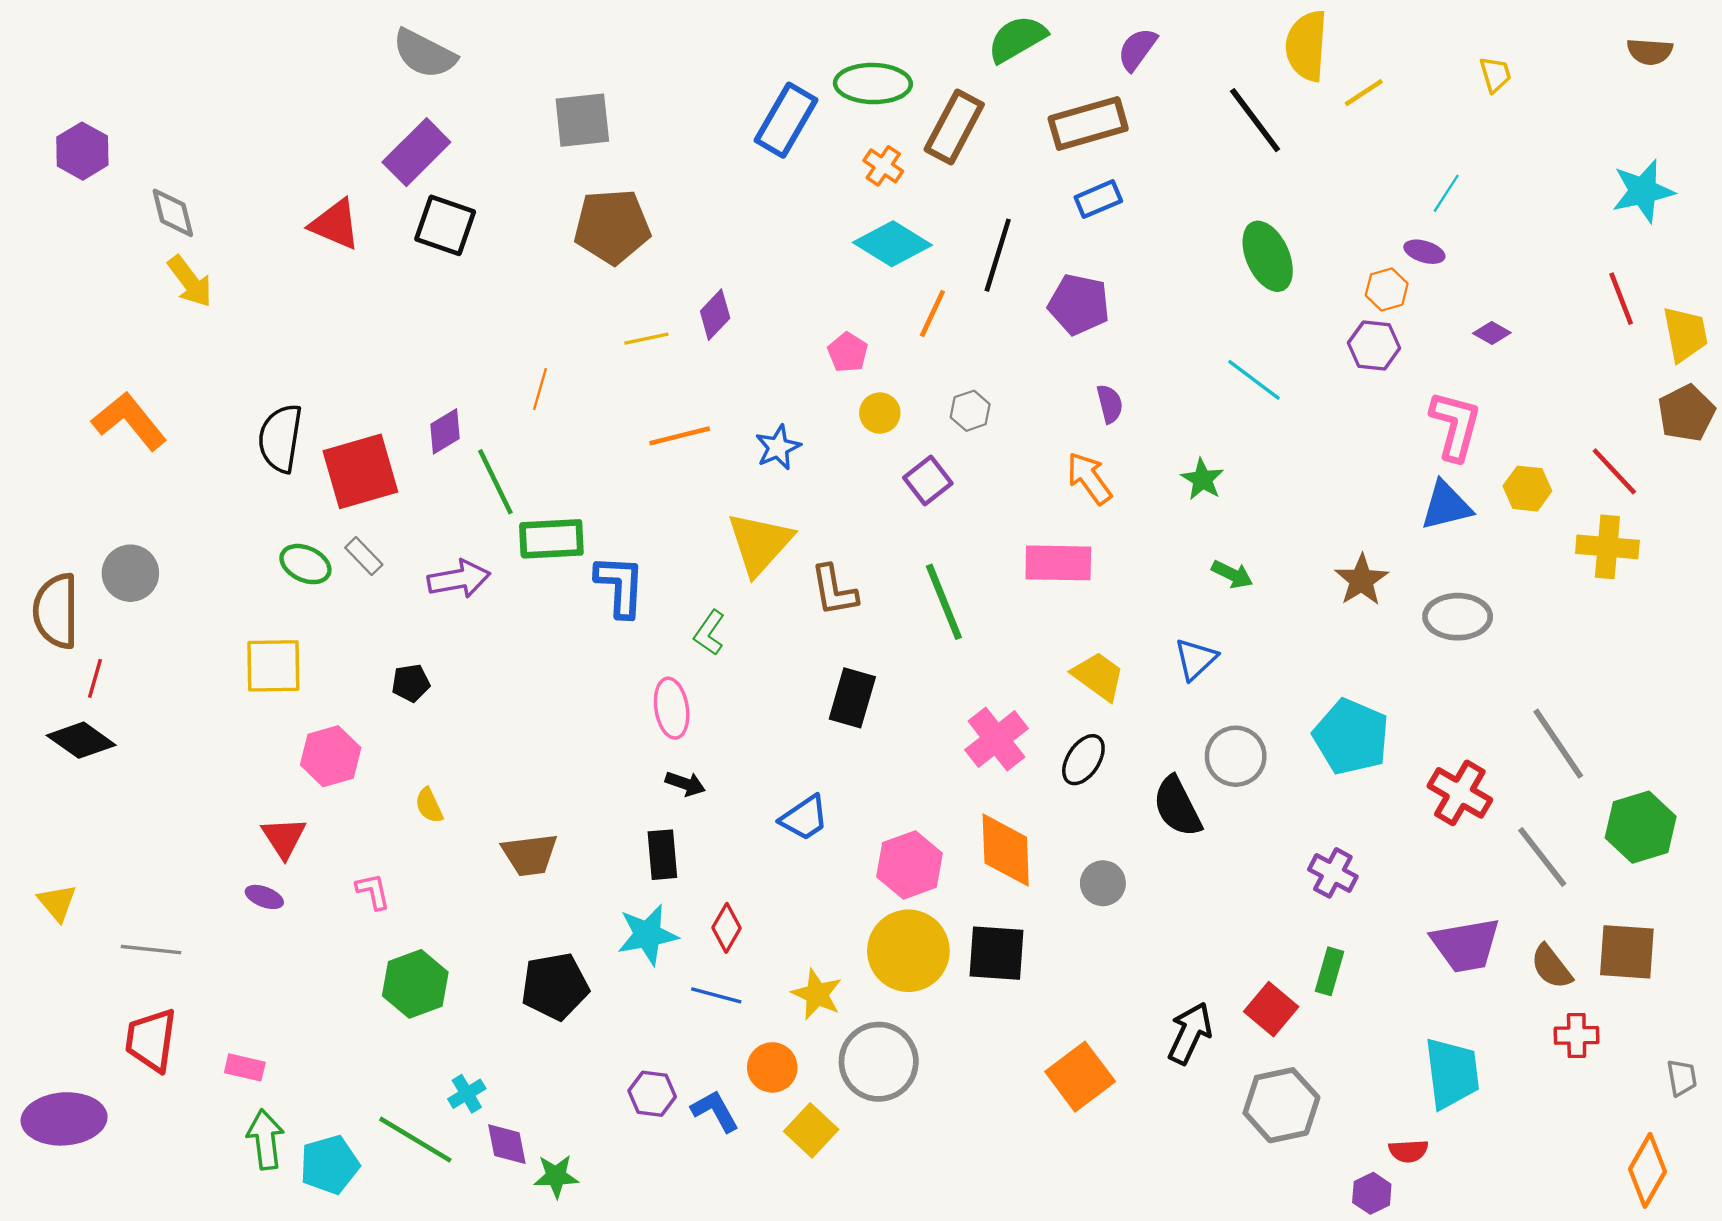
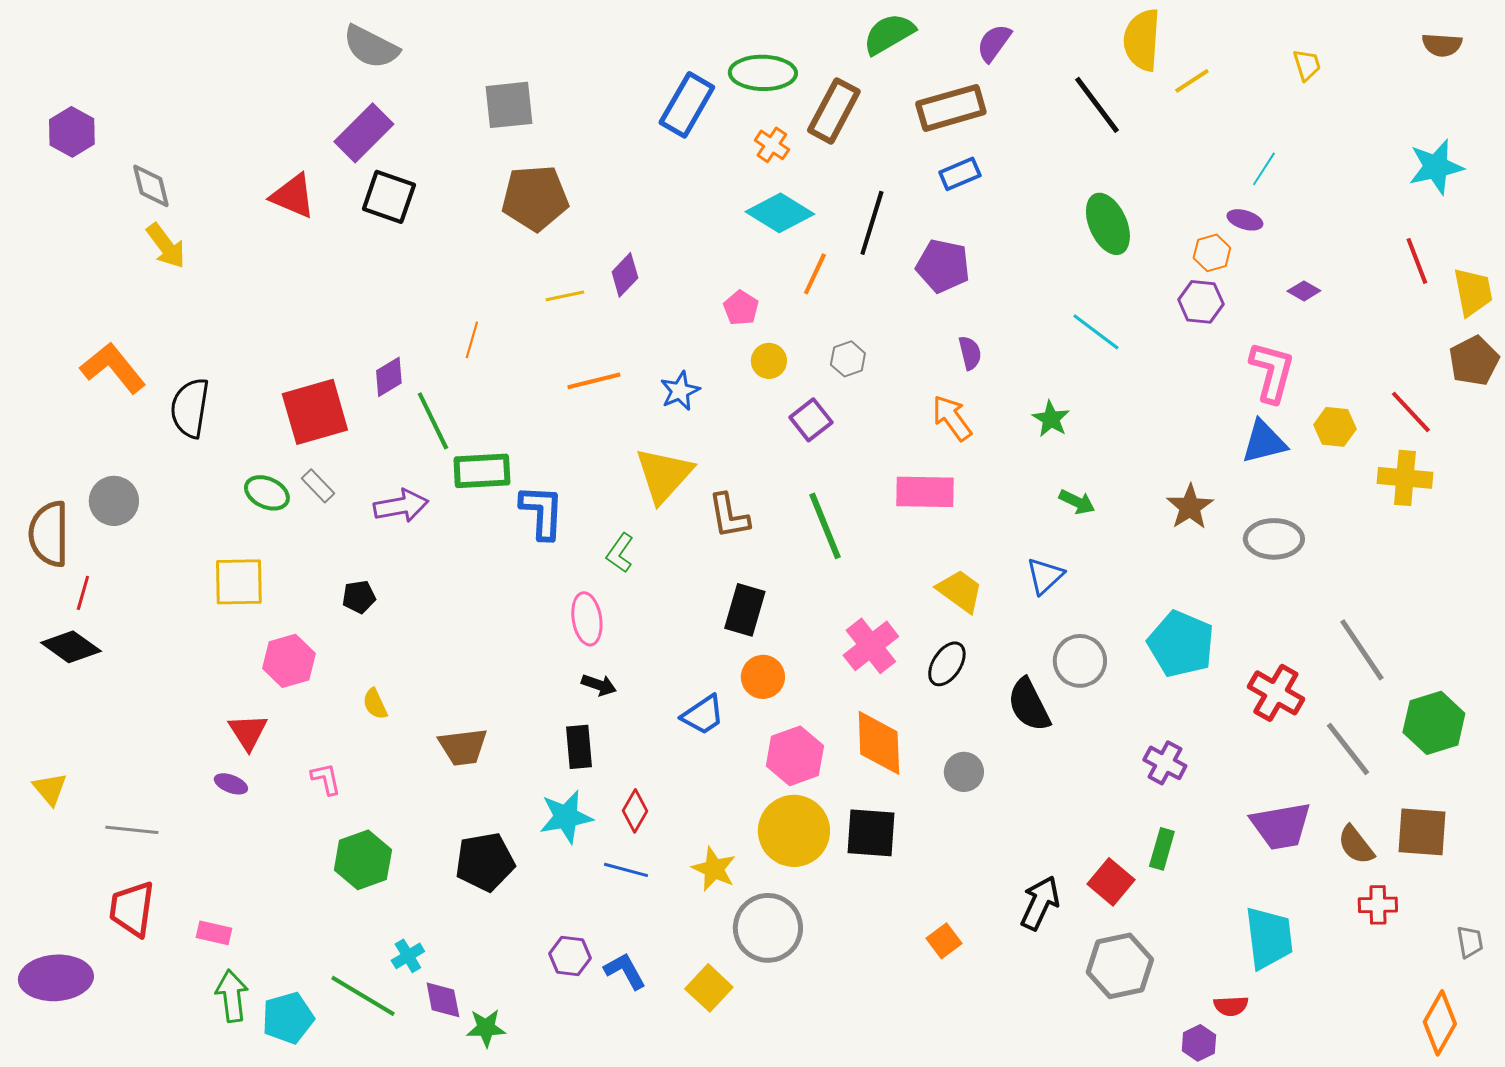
black semicircle: (280, 438) -> (190, 408), moved
orange circle: (772, 1067) -> (763, 677), moved
orange square: (1080, 1077) -> (944, 941), size x0.6

